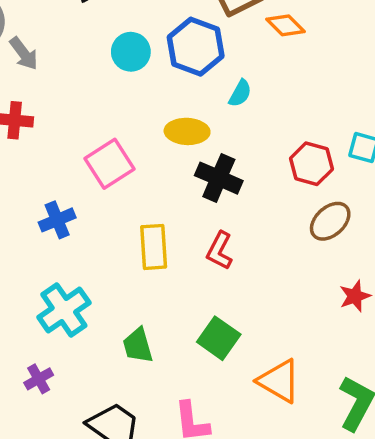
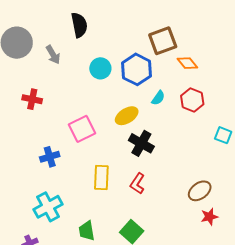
gray arrow: (24, 54) -> (53, 55), moved
yellow ellipse: (187, 131) -> (127, 116), turned -40
red hexagon: (311, 164) -> (192, 100), moved
brown ellipse: (330, 221) -> (200, 191), moved

